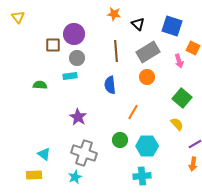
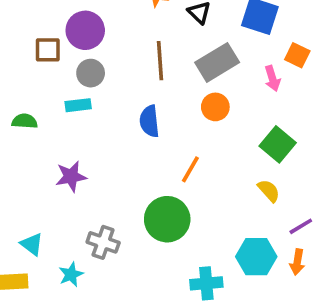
purple star: (78, 117) -> (71, 176), moved, turned 30
green circle: (120, 140) -> (167, 219), size x1.6
cyan hexagon: (147, 146) -> (256, 257), moved
gray cross: (84, 153) -> (103, 242), size x0.7
cyan star: (75, 177) -> (71, 274), moved

